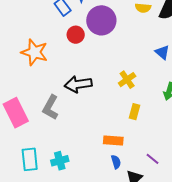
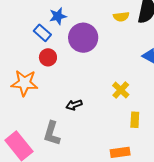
red circle: (76, 35) -> (48, 57), moved
black arrow: (78, 84) -> (74, 105), size x0.6

